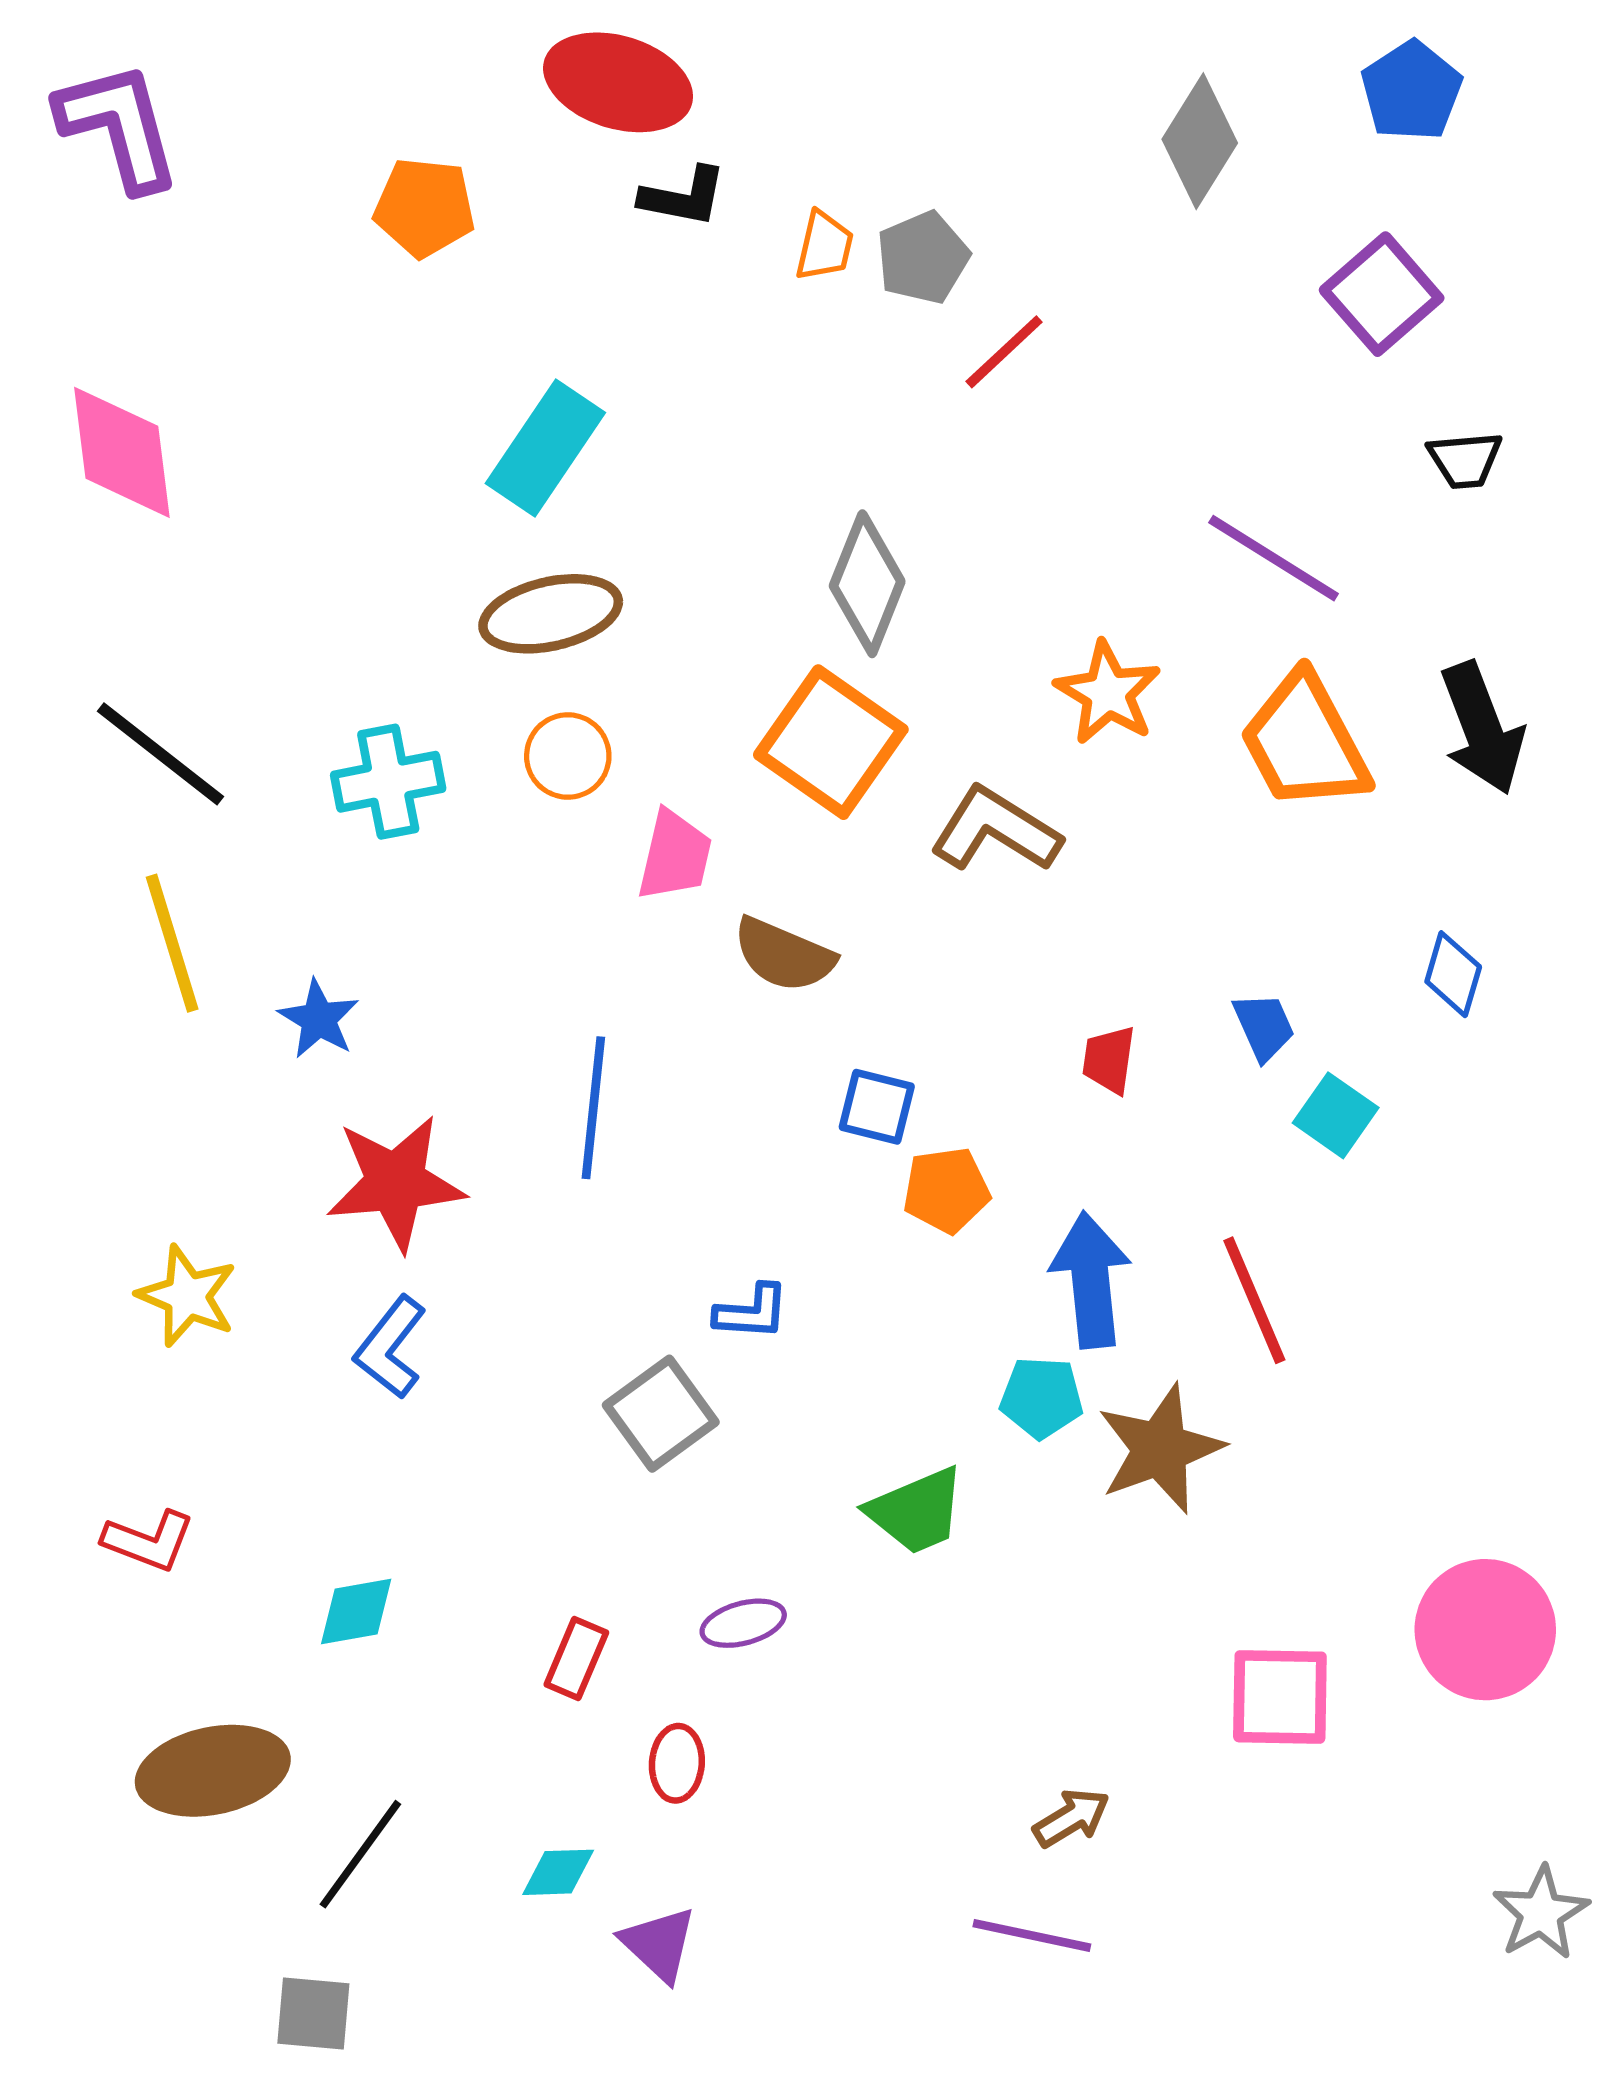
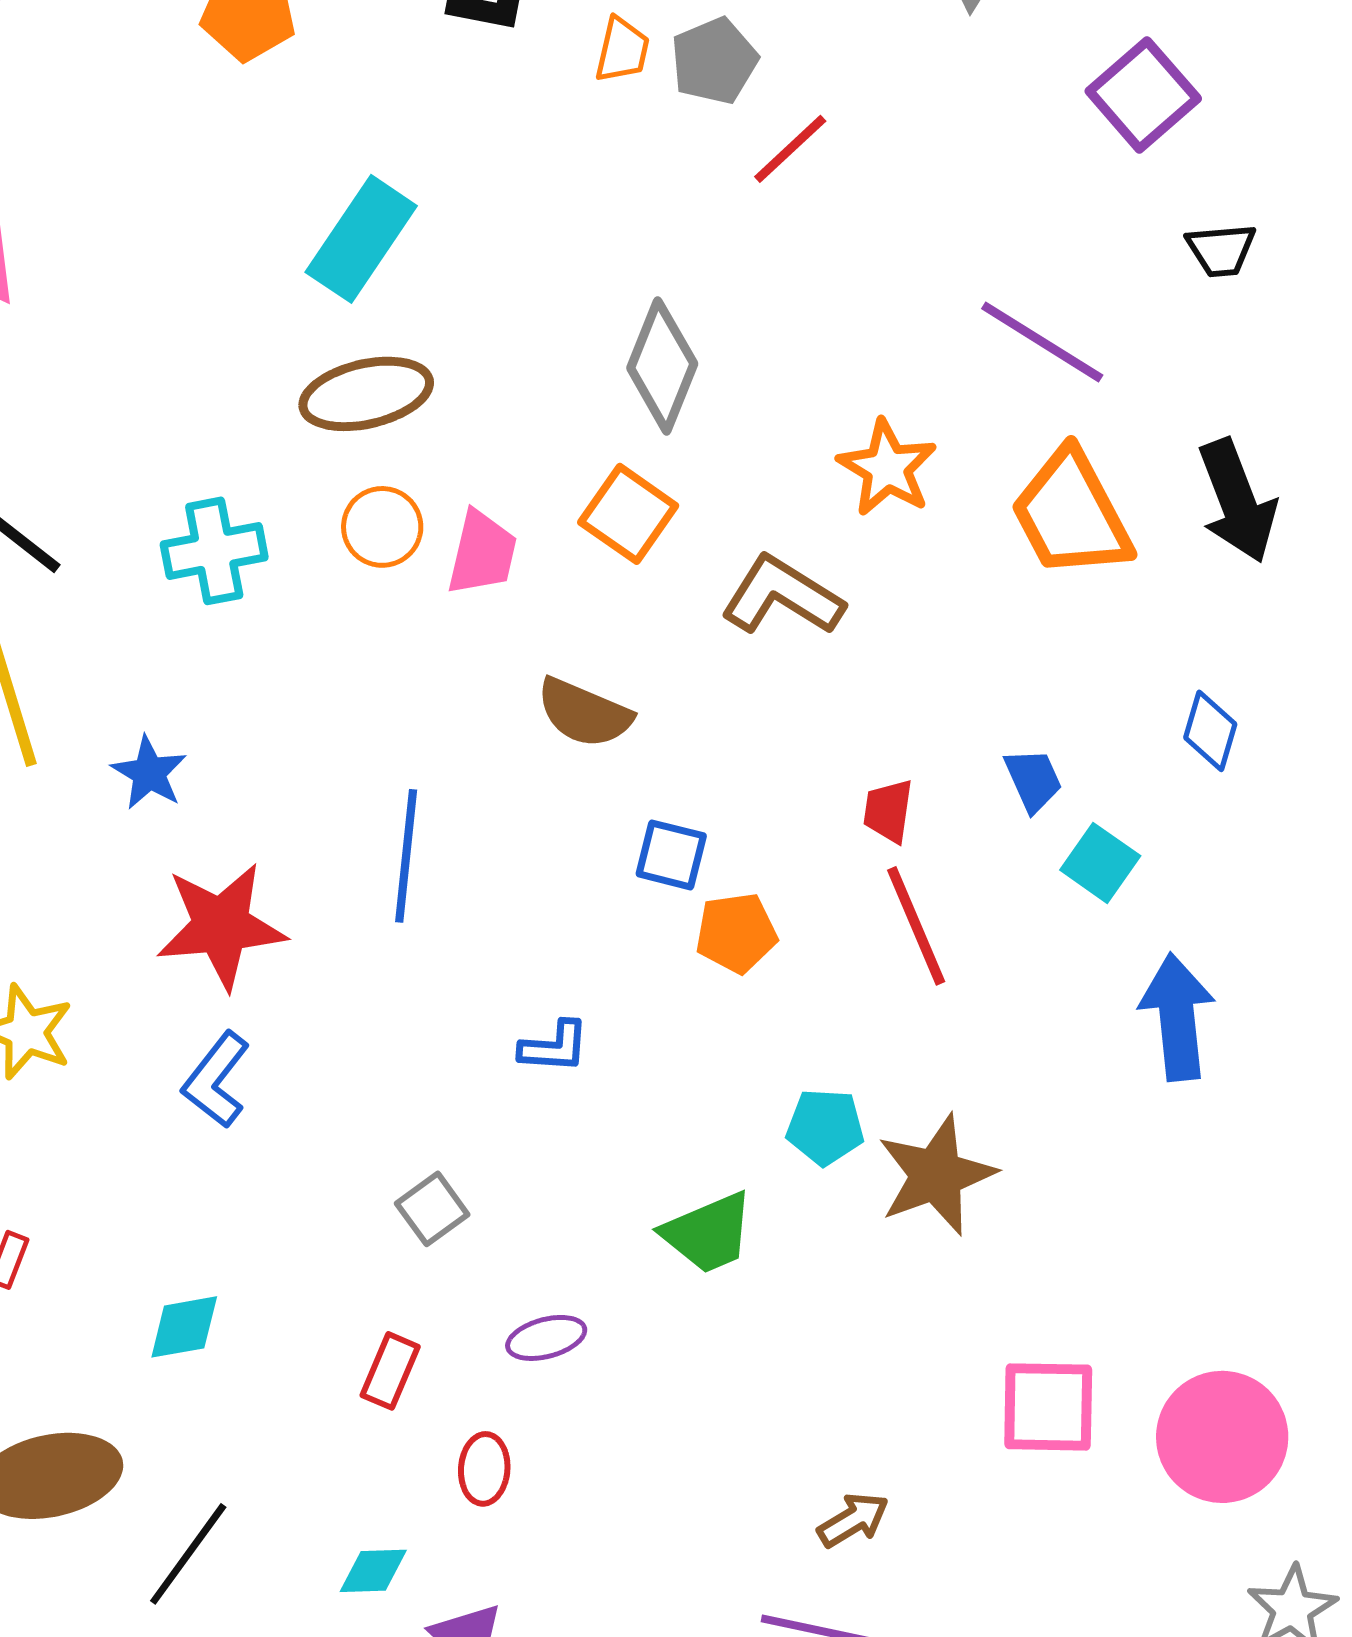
orange square: (831, 742) -> (628, 514), size x0.7
pink trapezoid: (675, 855) -> (482, 553), moved
blue arrow: (1091, 1280) -> (1177, 1017), moved
red line: (1254, 1300) -> (916, 926), moved
gray square: (661, 1414) -> (432, 1209), moved, size x0.7
pink circle: (1485, 1630) -> (1222, 1437), moved

